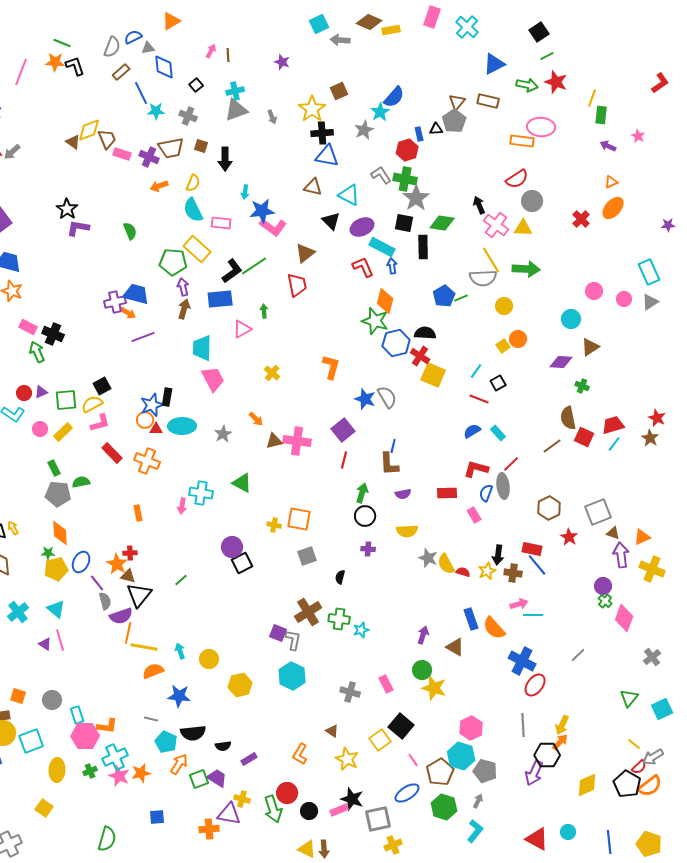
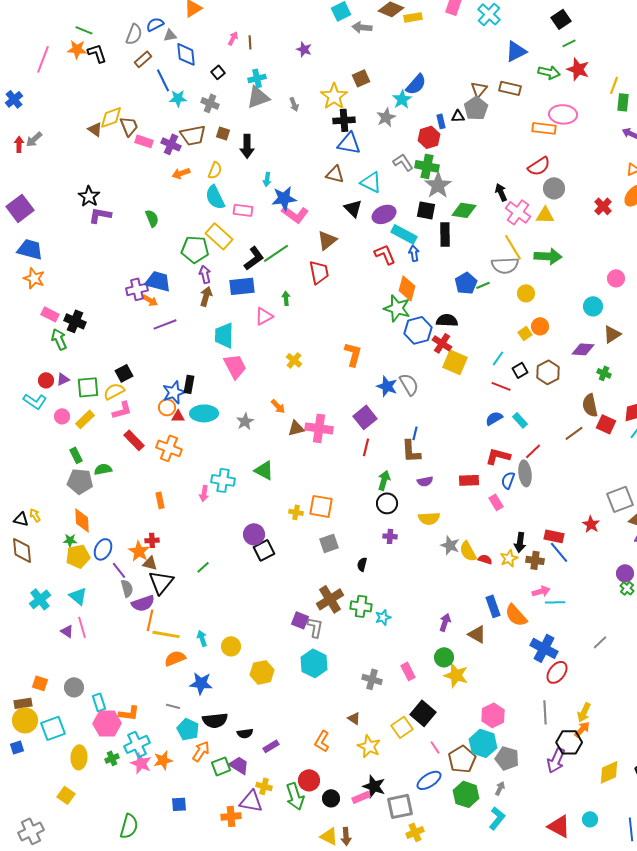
brown hexagon: (549, 508) -> (548, 372), moved

